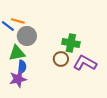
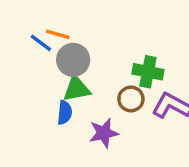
green triangle: (17, 53) -> (77, 89), moved
purple star: (18, 79) -> (104, 133), moved

